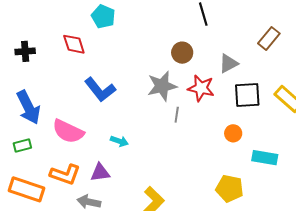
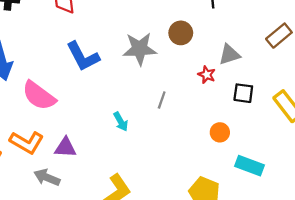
gray star: (162, 86) -> (140, 49), moved
red star: (201, 88) -> (207, 75), moved, size x0.6
black square: (247, 95) -> (243, 93), size x0.7
cyan arrow: (119, 141) -> (121, 122), moved, turned 30

